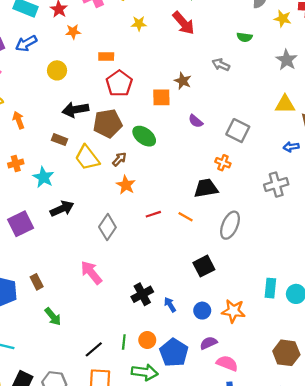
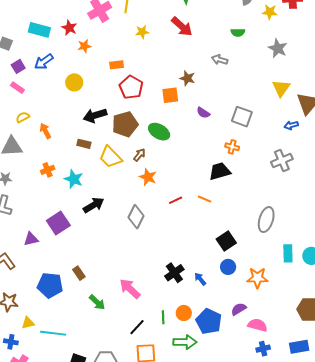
yellow triangle: (285, 104) -> (281, 88), turned -48
gray ellipse: (230, 225) -> (266, 220), moved
pink arrow: (91, 272) -> (130, 289), moved
blue circle: (202, 311) -> (228, 267), moved

